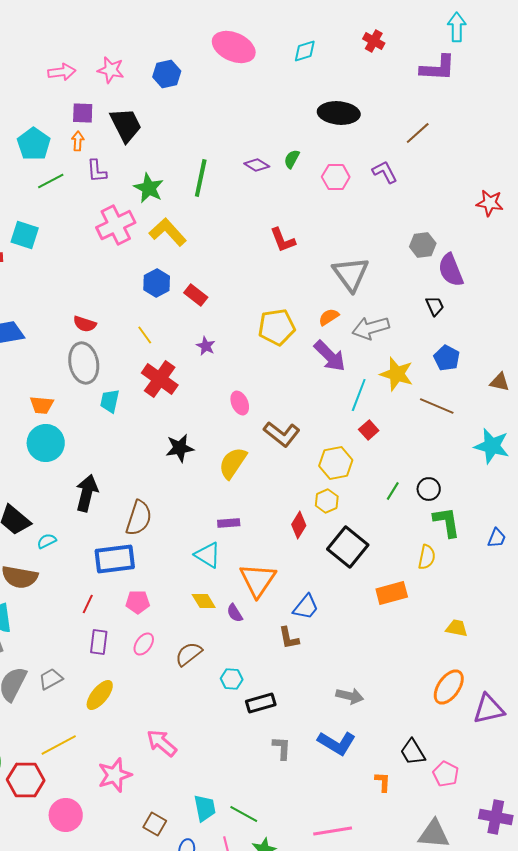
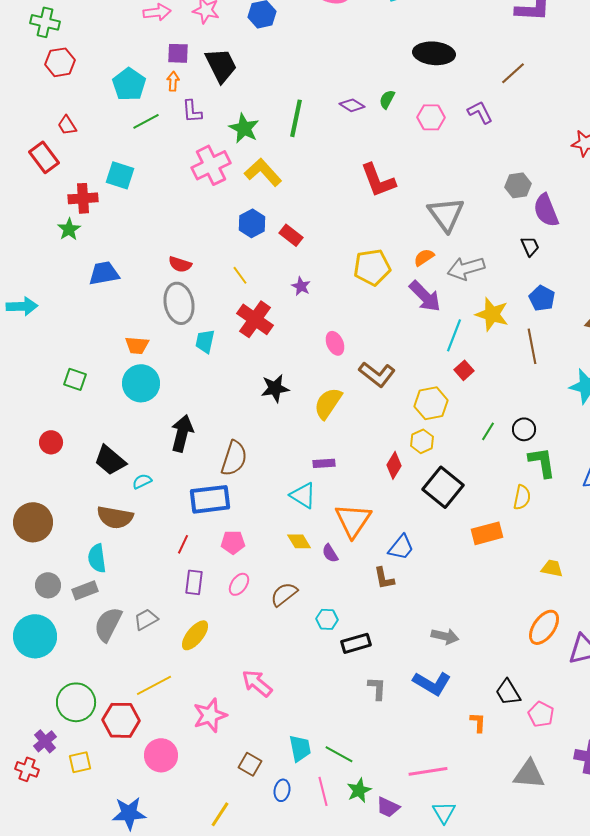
red L-shape: (283, 240) -> (378, 180), size x1.4
brown line: (437, 406) -> (532, 346), turned 56

